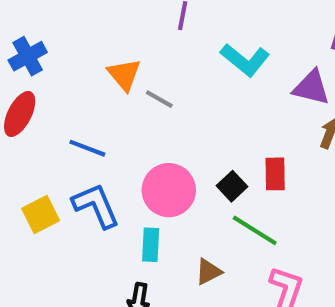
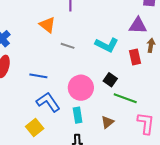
cyan L-shape: (245, 60) -> (107, 45), moved
orange triangle: (124, 75) -> (47, 25), moved
red rectangle: (275, 174) -> (135, 57), moved
yellow square: (41, 215) -> (35, 128), moved

